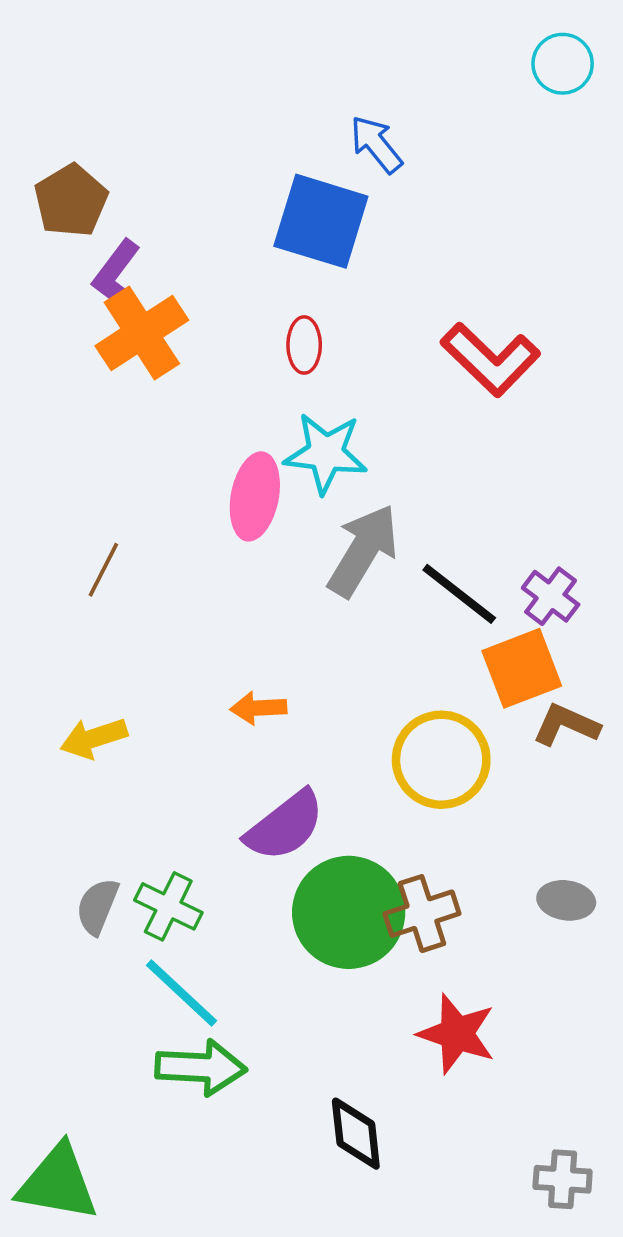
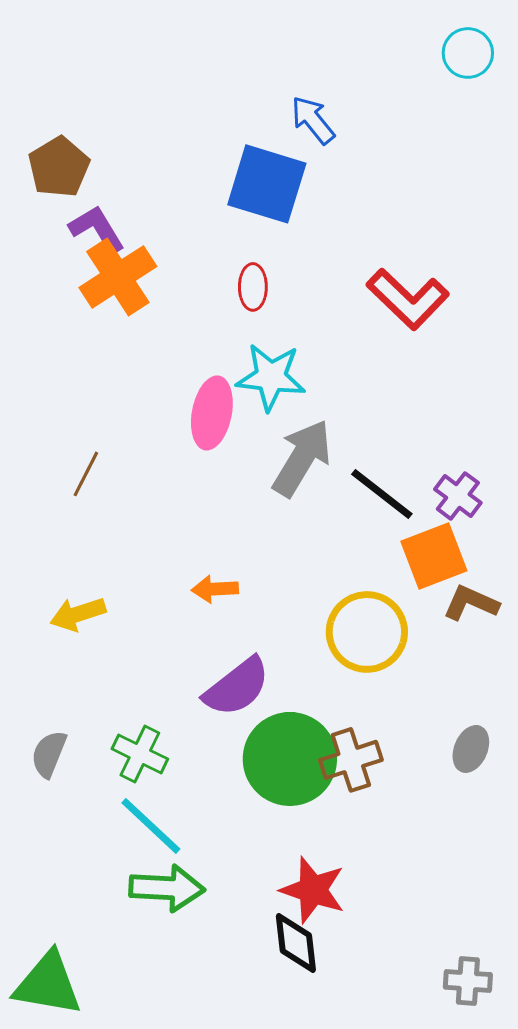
purple L-shape: (117, 275) -> (97, 229), turned 112
gray ellipse: (566, 900) -> (471, 749), turned -75
gray semicircle: (97, 906) -> (49, 754), moved
red star: (457, 1034) -> (313, 890), moved

